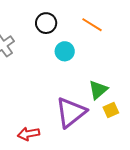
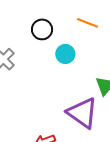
purple triangle: (71, 112) -> (82, 113), turned -36

